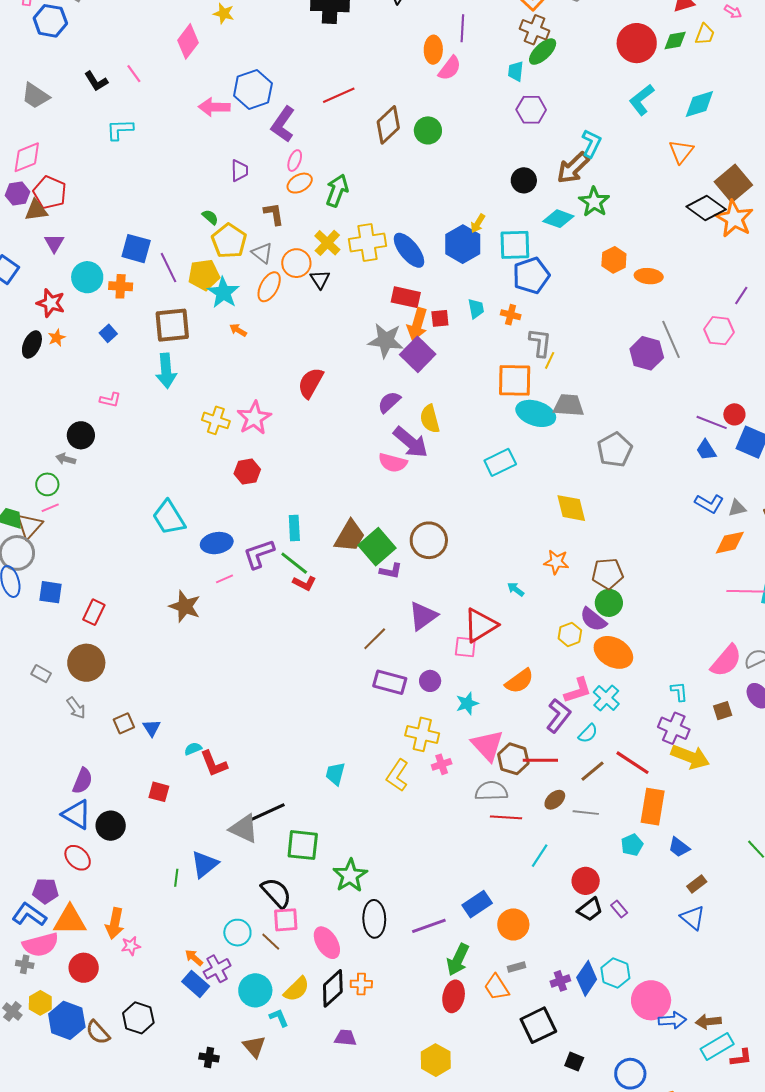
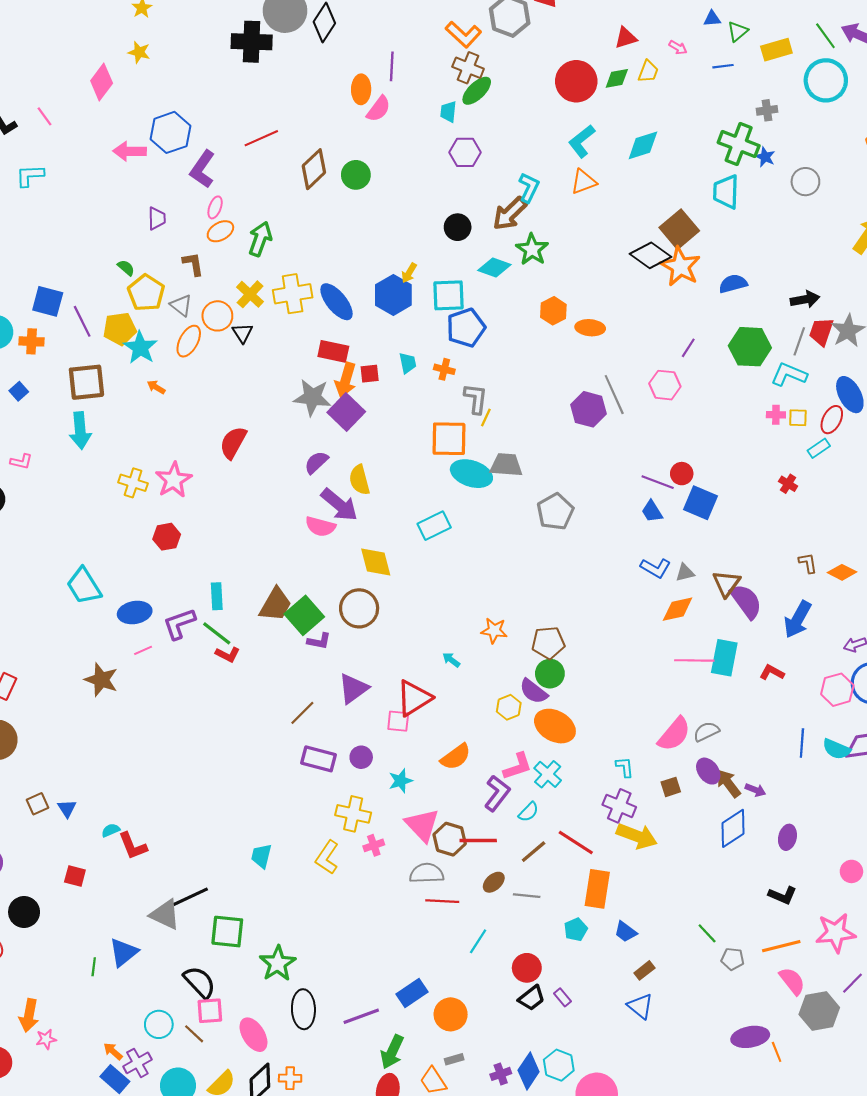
orange triangle: (681, 152) -> (584, 182), moved, turned 32
yellow diamond: (571, 508) -> (376, 562), moved

